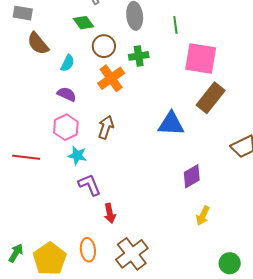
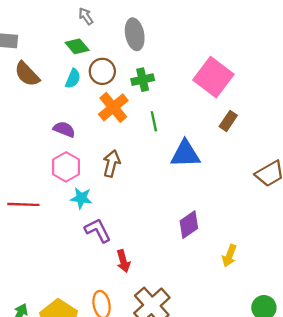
green line: (175, 25) -> (154, 121), moved
pink square: (201, 58) -> (213, 77), turned 32
cyan semicircle: (67, 63) -> (73, 79), moved
brown rectangle: (211, 98) -> (228, 121), size x0.6
purple diamond: (192, 176) -> (189, 225), moved

